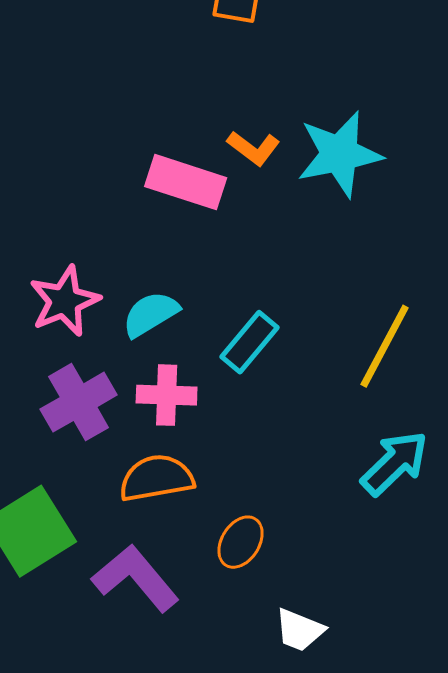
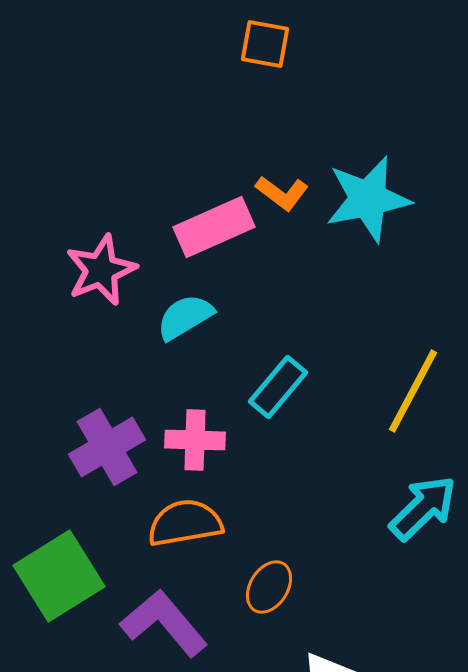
pink rectangle: (186, 182) -> (214, 227), turned -42
pink star: (65, 301) -> (101, 270), moved
cyan semicircle: (151, 314) -> (185, 317), moved

